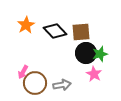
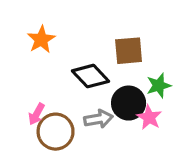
black diamond: (55, 31) -> (90, 76), moved
black circle: (86, 53) -> (129, 103), moved
gray arrow: (62, 85) -> (98, 119), moved

